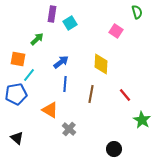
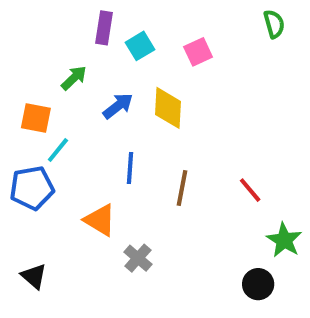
pink square: (116, 31) -> (198, 52), moved, turned 32
blue arrow: (61, 62) -> (118, 106), moved
yellow diamond: (101, 64) -> (168, 108), moved
black circle: (114, 149) -> (258, 284), moved

